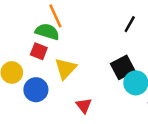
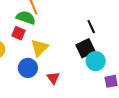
black line: (130, 24) -> (91, 27), moved, turned -56
blue circle: (36, 90) -> (28, 68), moved

